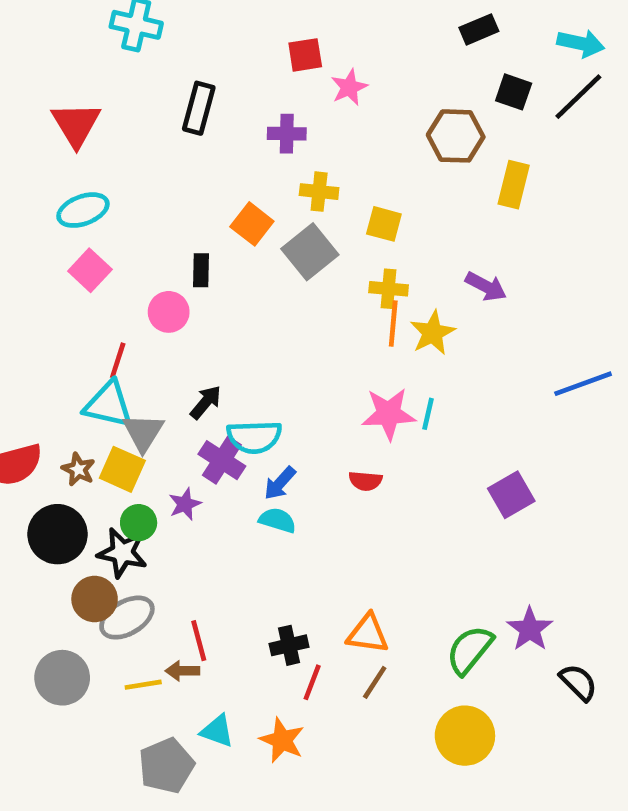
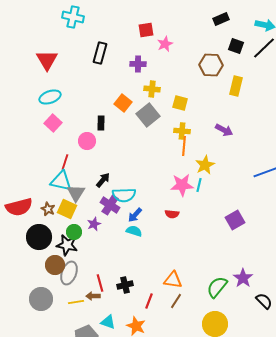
yellow star: (433, 333) -> (205, 165), moved
gray ellipse: (127, 618) -> (69, 273), turned -40
black cross: (289, 645) -> (125, 285), moved

